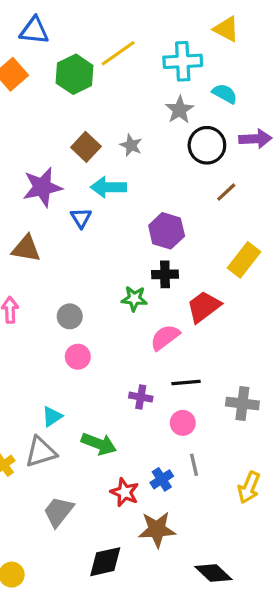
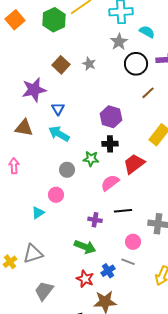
cyan arrow: (108, 187) -> (59, 134), moved, turned 30
gray circle: (70, 316) -> (67, 170), moved
cyan triangle: (52, 416) -> (38, 213), moved
pink circle: (183, 423) -> (133, 242), moved
green arrow: (99, 444) -> (85, 247), moved
gray line: (194, 465) -> (128, 262), turned -56

